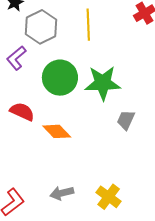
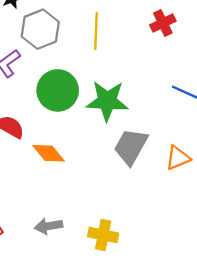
gray trapezoid: (126, 120) -> (131, 147), size x1.6
yellow cross: (109, 197) -> (103, 235), turned -30

